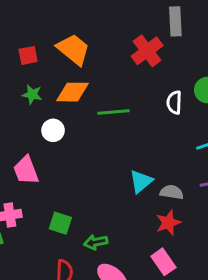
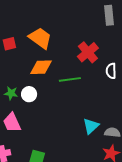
red cross: (147, 51) -> (88, 52), moved
green star: (32, 94) -> (11, 93), moved

